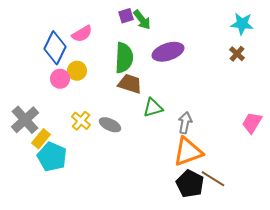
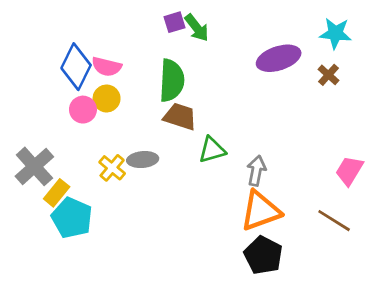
pink semicircle: (82, 34) -> (107, 67), moved, turned 45
purple ellipse: (168, 52) -> (279, 58), moved
gray ellipse: (110, 125) -> (143, 160), moved, turned -30
brown line: (213, 179) -> (334, 221), moved

